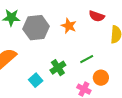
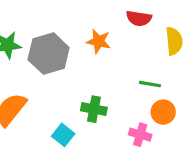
green line: (87, 59) -> (150, 84), moved, turned 48
green cross: (58, 68) -> (94, 109), turned -35

